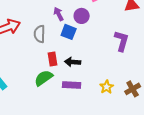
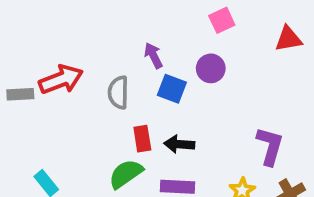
purple circle: (82, 16) -> (211, 68), moved
purple L-shape: (122, 41) -> (270, 146), moved

